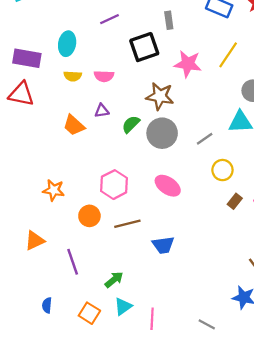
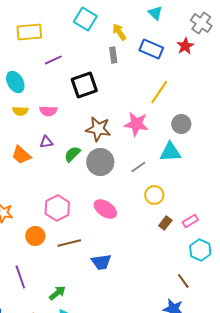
gray rectangle: (169, 20) -> (113, 55), moved
cyan ellipse: (67, 44) -> (15, 82), turned -40
pink star: (188, 64) -> (136, 124), moved

